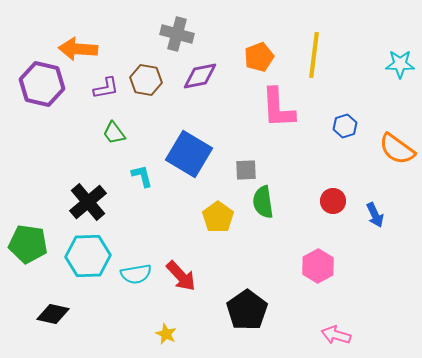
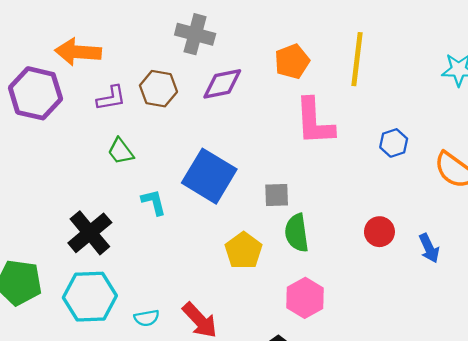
pink hexagon: (318, 266) -> (305, 298), moved
cyan semicircle: (136, 274) -> (147, 318), size x0.7

